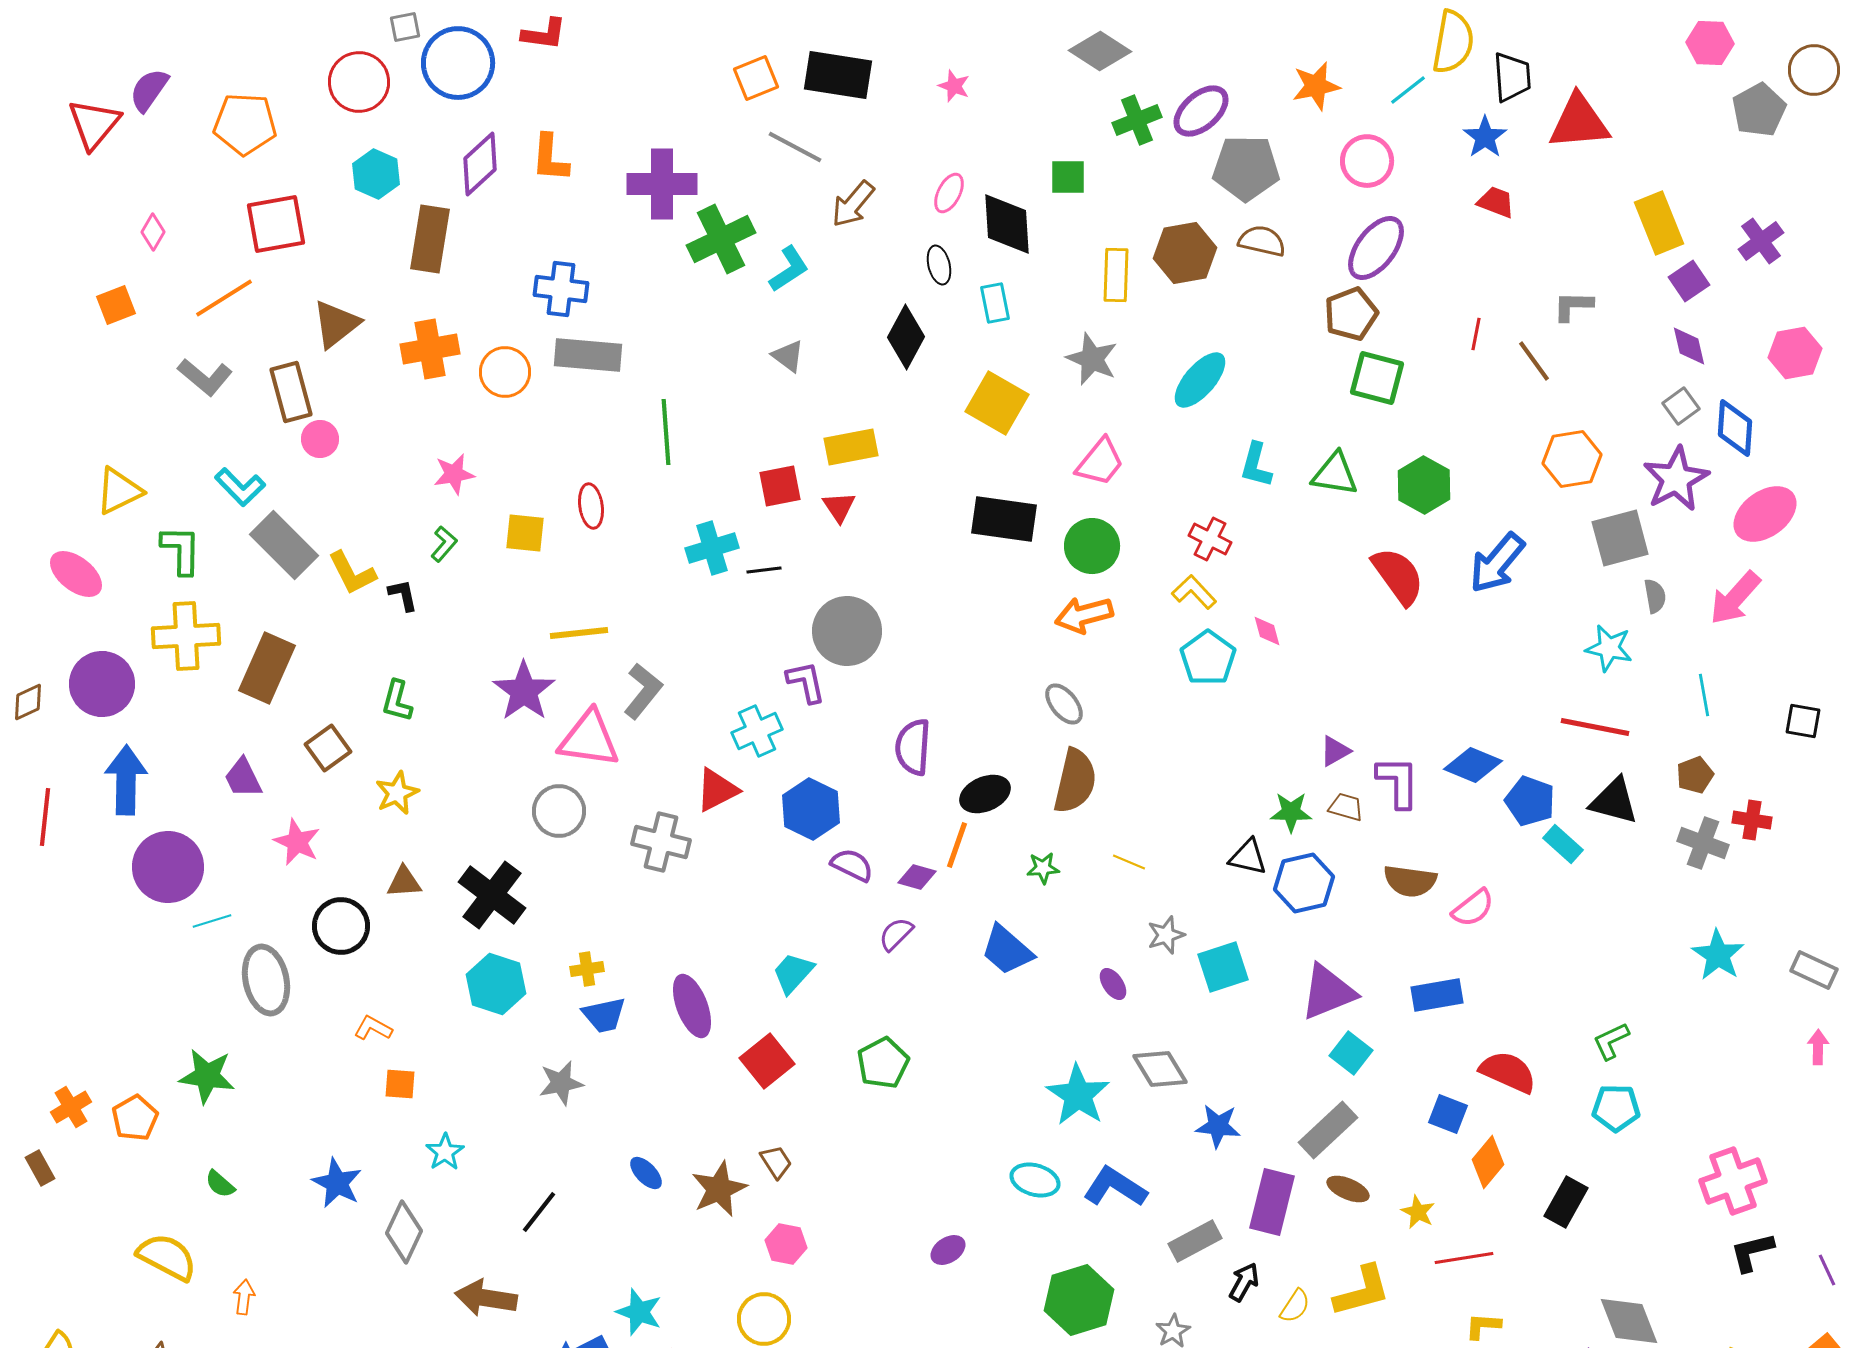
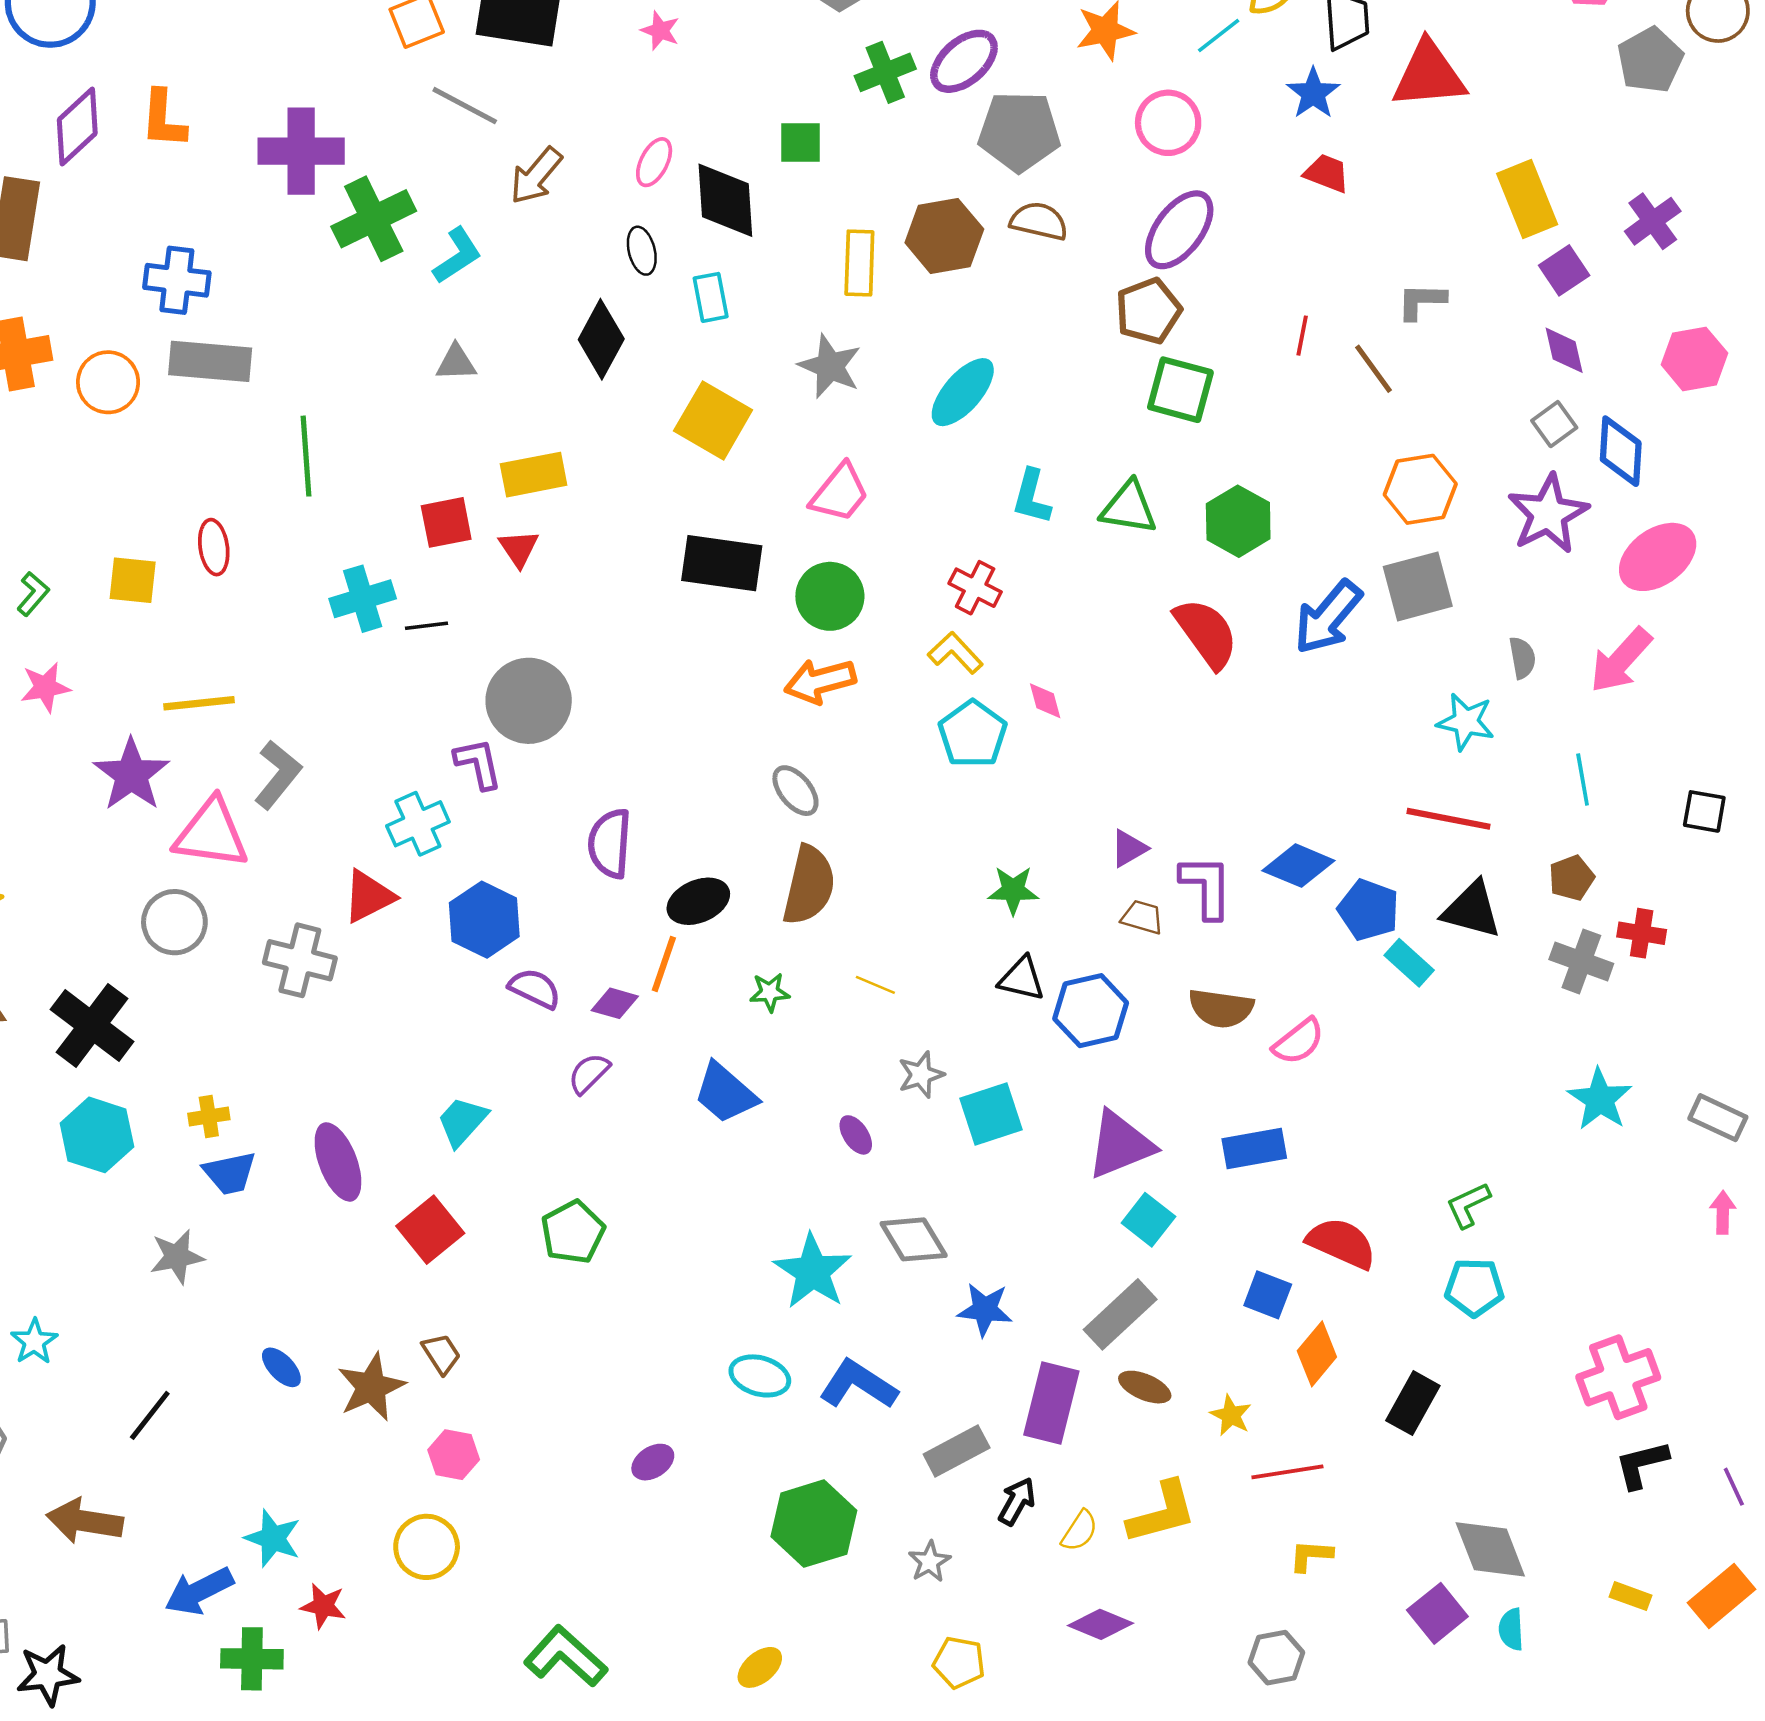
gray triangle: (788, 356) -> (456, 363), turned -39
pink star: (454, 474) -> (45, 687), moved
gray square: (1620, 538) -> (1418, 586), moved
green star: (1291, 812) -> (1013, 890), moved

